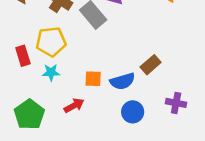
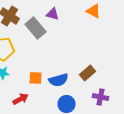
brown rectangle: (151, 65) -> (88, 73), moved

